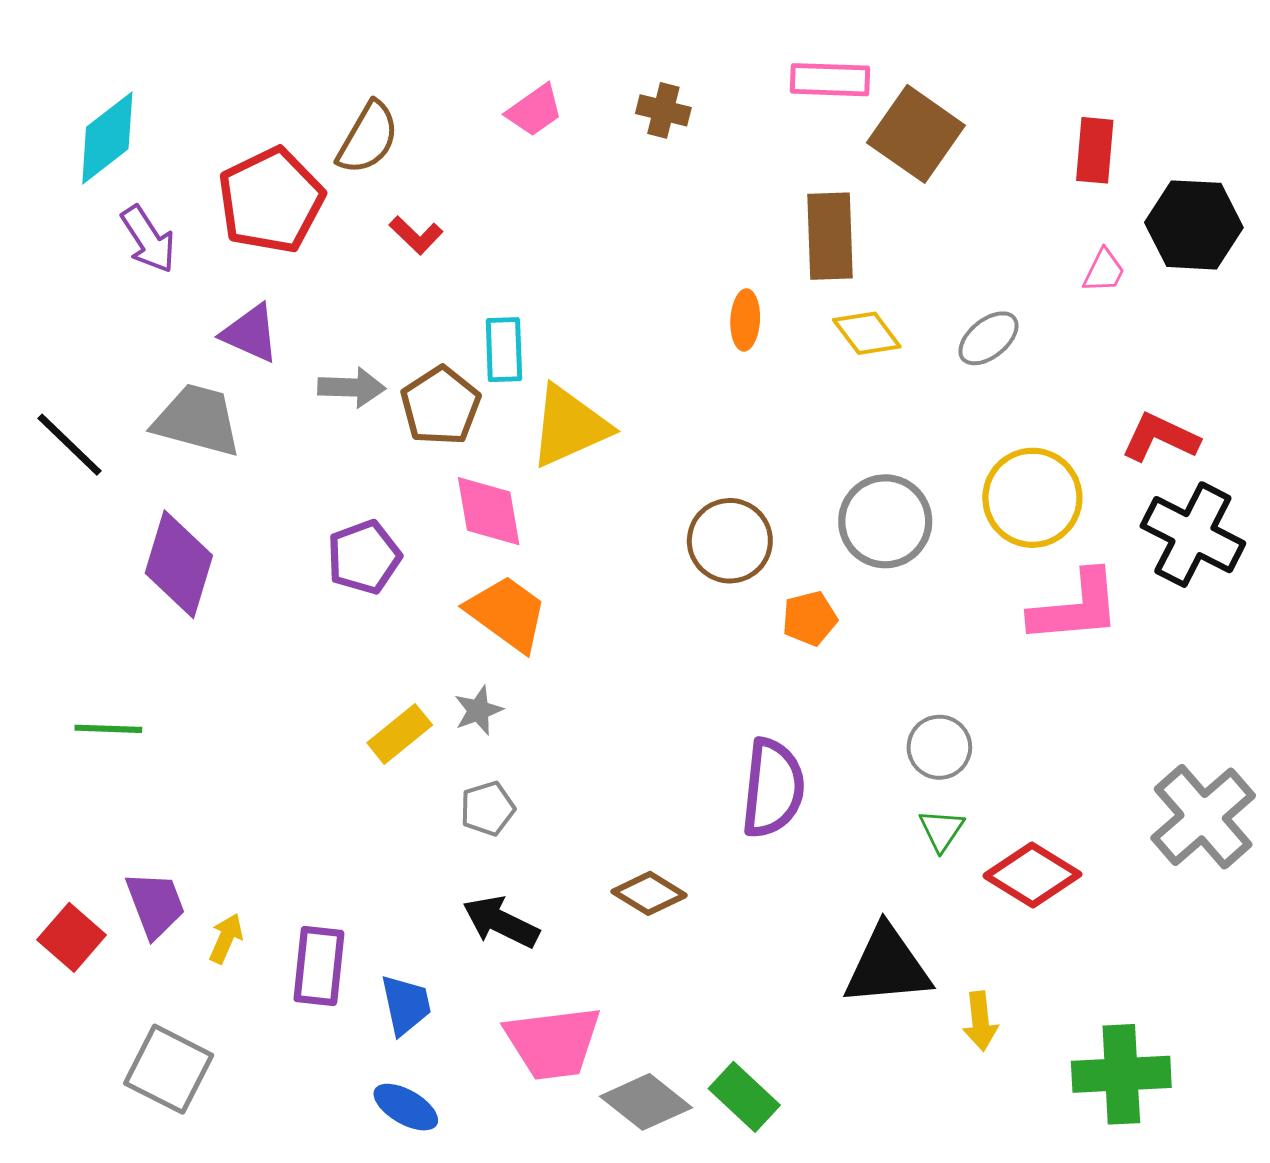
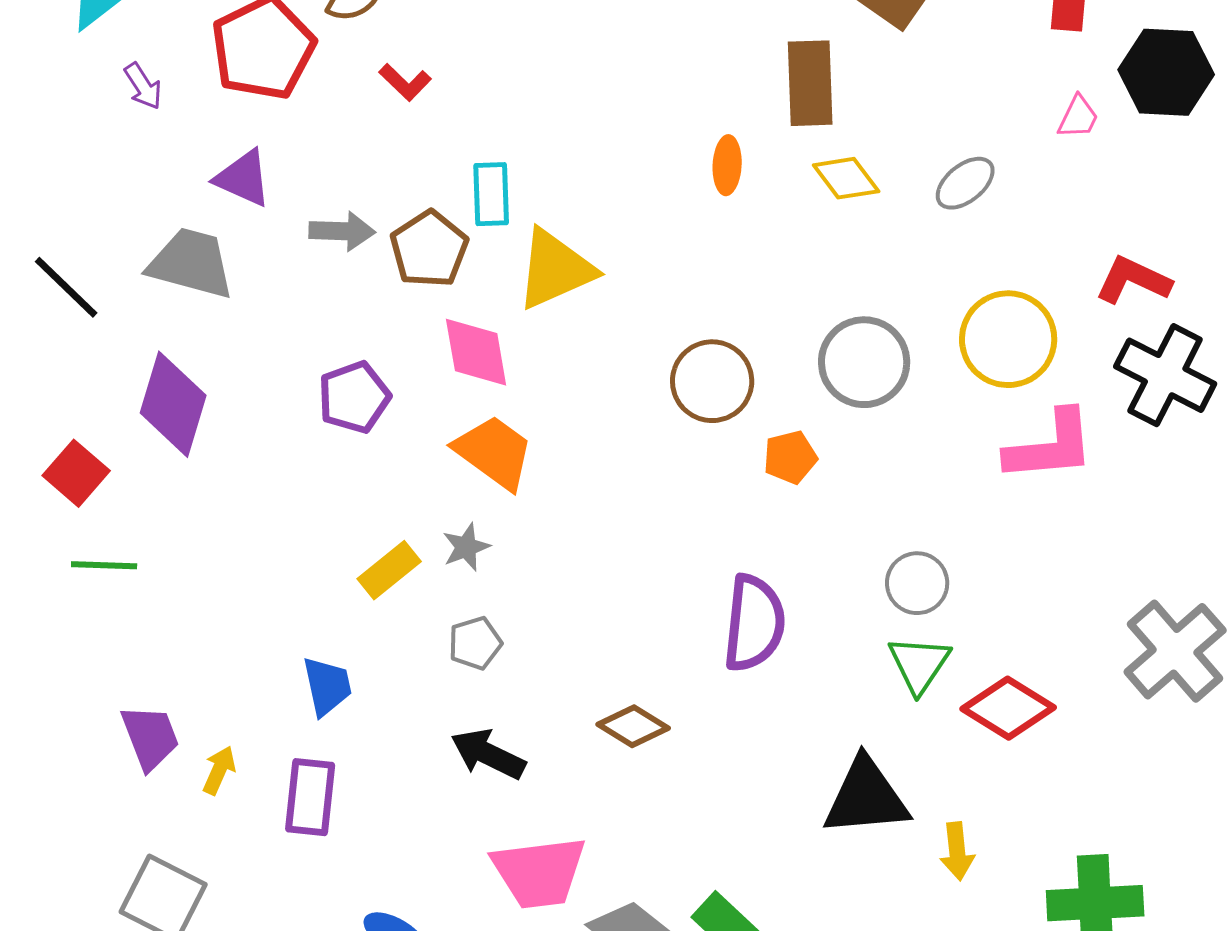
purple arrow: (148, 239) -> (143, 86), size x0.7
green triangle: (941, 830) -> (919, 664), size x1.4
red square: (72, 937) -> (76, 473), moved
blue trapezoid: (406, 1005) -> (327, 686), moved

